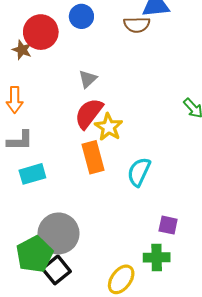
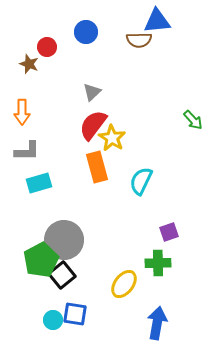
red circle: (41, 32) -> (47, 47), size x0.6
purple square: (168, 225) -> (169, 232), turned -30

